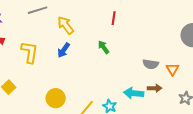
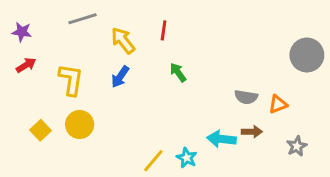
red line: (114, 18) -> (164, 30), moved
orange triangle: (173, 69) -> (278, 104), turned 40
yellow circle: (56, 98) -> (80, 124), moved

